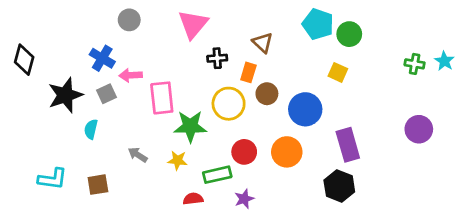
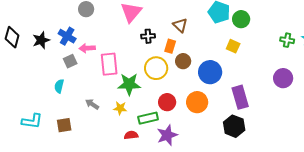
black star: (65, 95) -> (41, 40), moved, size x0.7
purple circle: (419, 129) -> (283, 78), moved
purple star: (244, 199) -> (167, 135), size x1.5

